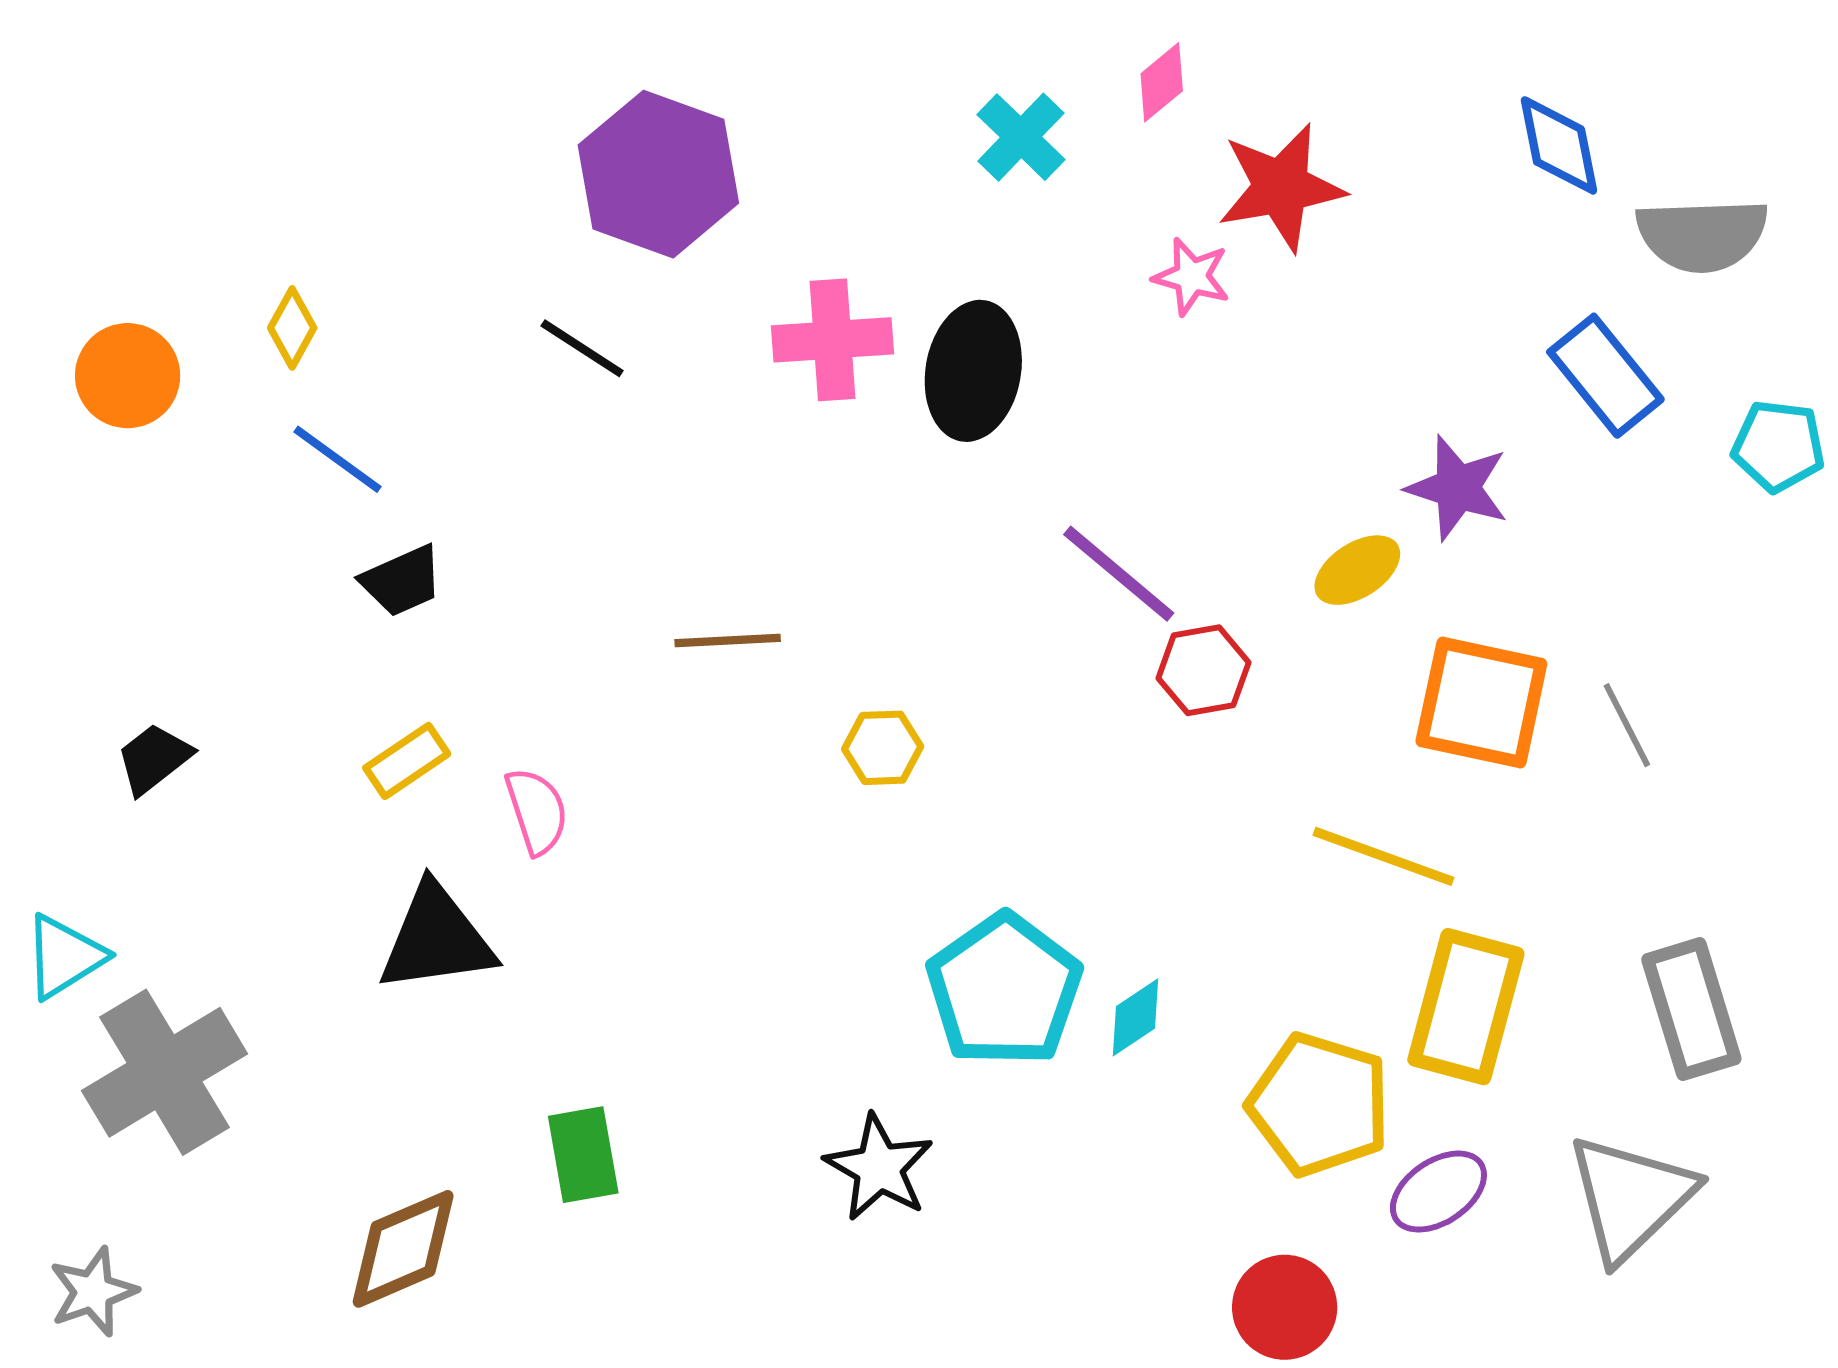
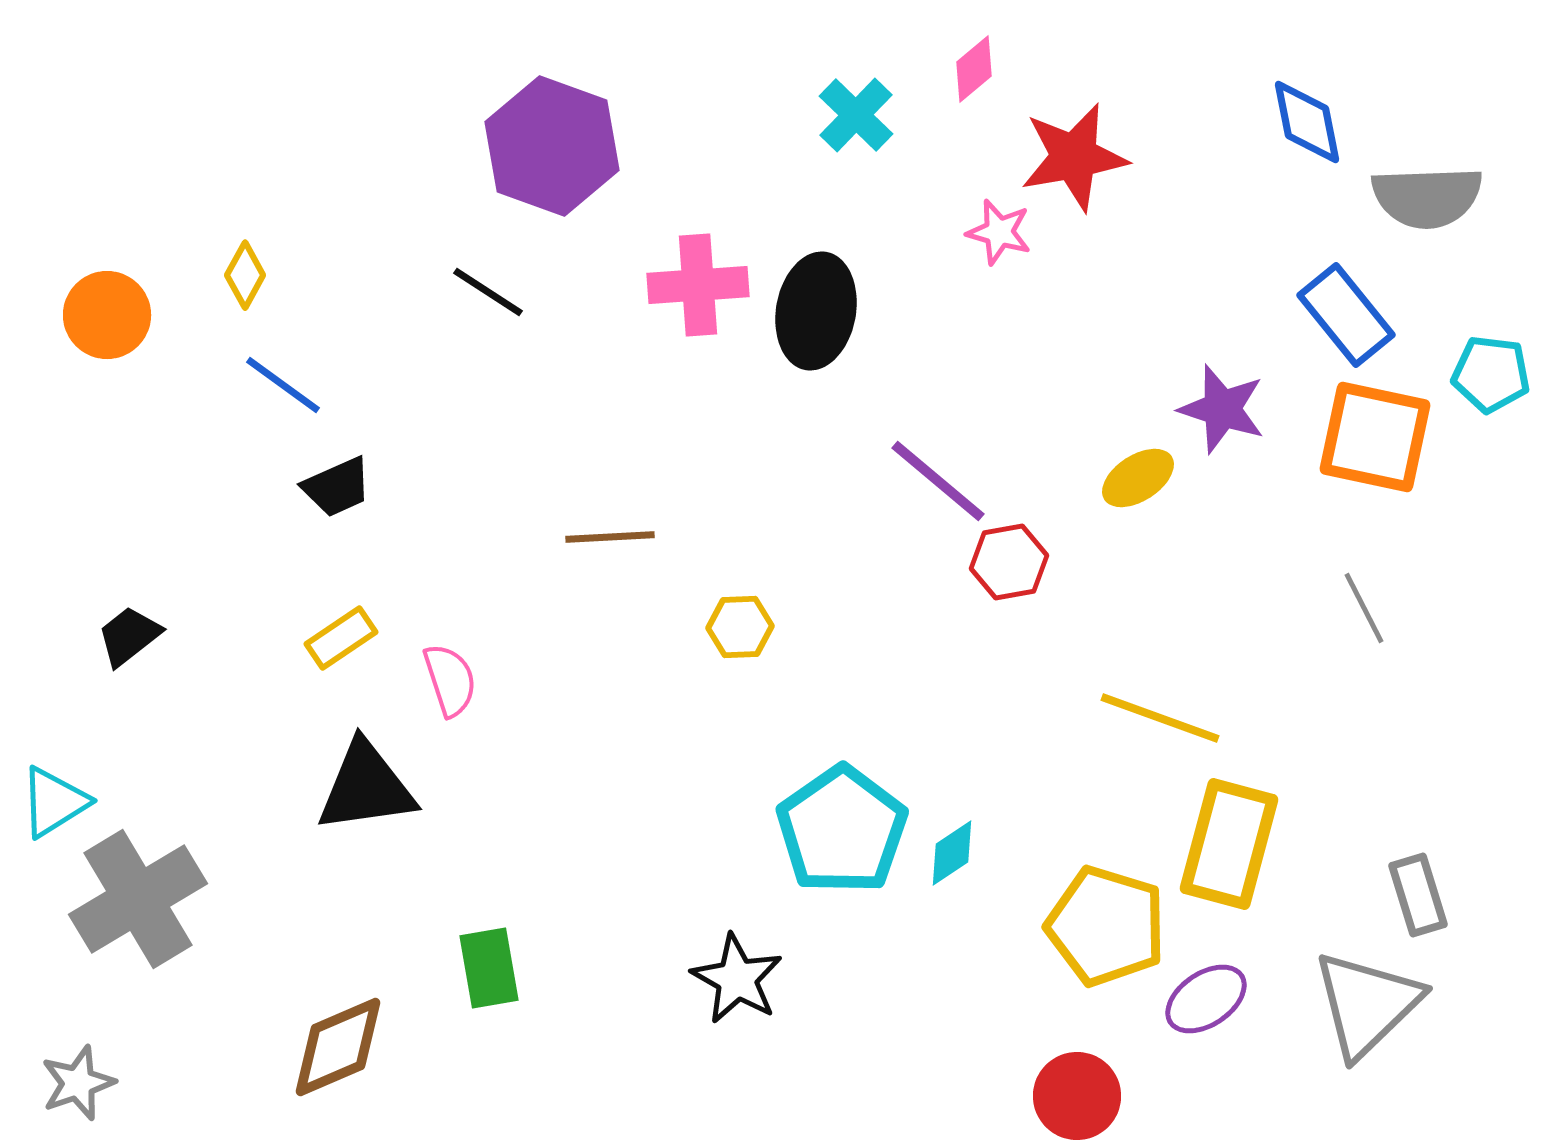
orange square: (1481, 702) -> (1375, 437), moved
gray rectangle: (1691, 1009) -> (1418, 895), moved, size x0.7

